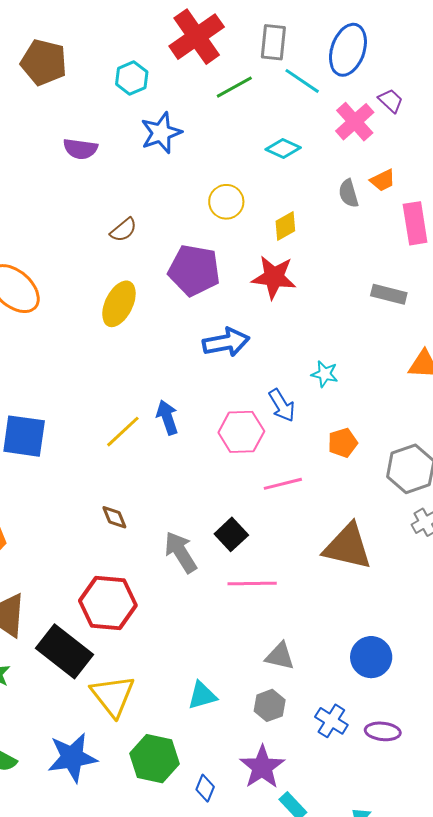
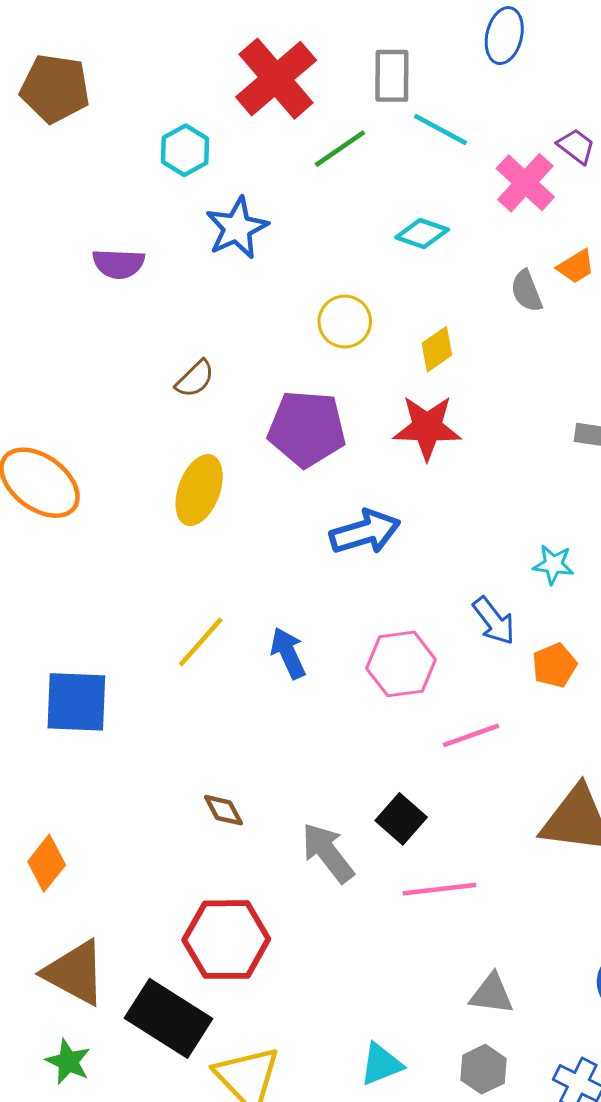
blue ellipse: (348, 50) -> (504, 36), moved, size x0.7
brown pentagon: (44, 62) -> (55, 88), moved
cyan star: (325, 374) -> (553, 565), moved
blue arrow: (282, 405) -> (494, 621), moved
yellow line: (123, 432) -> (201, 642), moved

